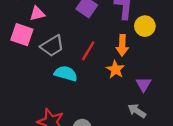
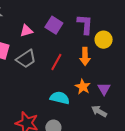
pink triangle: (37, 13) -> (26, 31), moved
orange star: (115, 69) -> (83, 87), moved
cyan semicircle: (66, 74) -> (60, 98), moved

